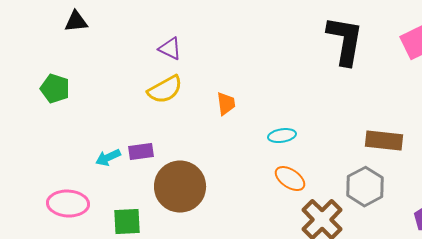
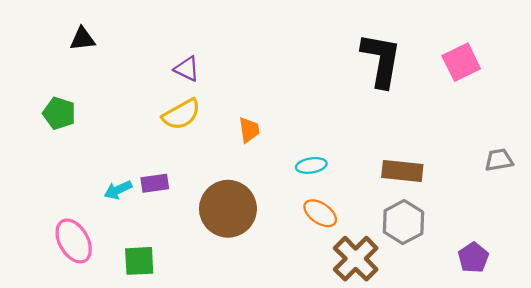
brown rectangle: (384, 141) -> (402, 171), moved
brown circle: (180, 187) -> (228, 209), moved
pink ellipse: (68, 204) -> (74, 241), turned 57

